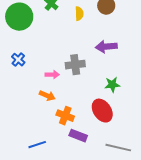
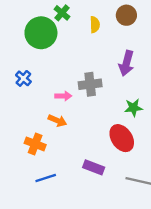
green circle: (19, 17) -> (41, 33), moved
purple arrow: (106, 47) -> (126, 63), turned -70
orange cross: (65, 116) -> (35, 144), moved

